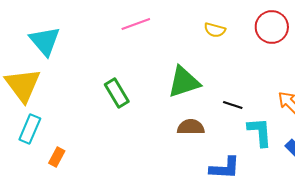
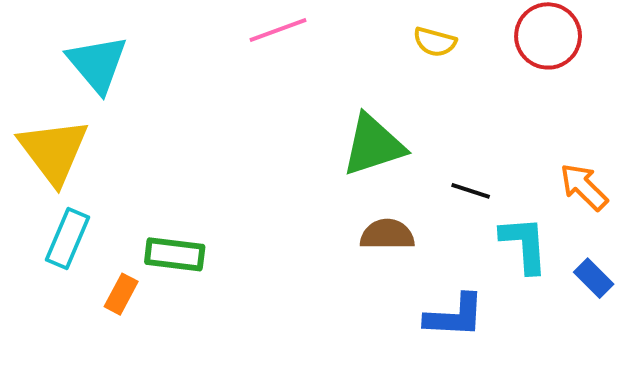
green rectangle: (117, 93) -> (175, 254), moved, turned -52

